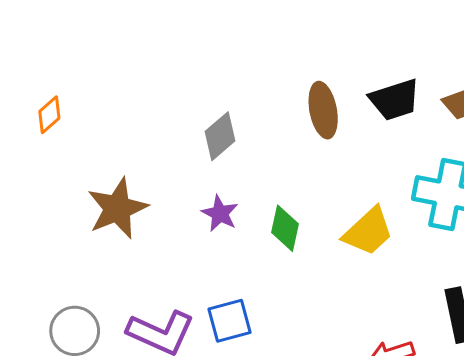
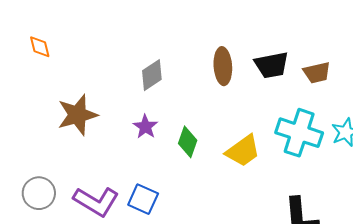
orange diamond: (49, 115) -> (40, 47), turned -70
blue square: (230, 321) -> (143, 199), turned 32

